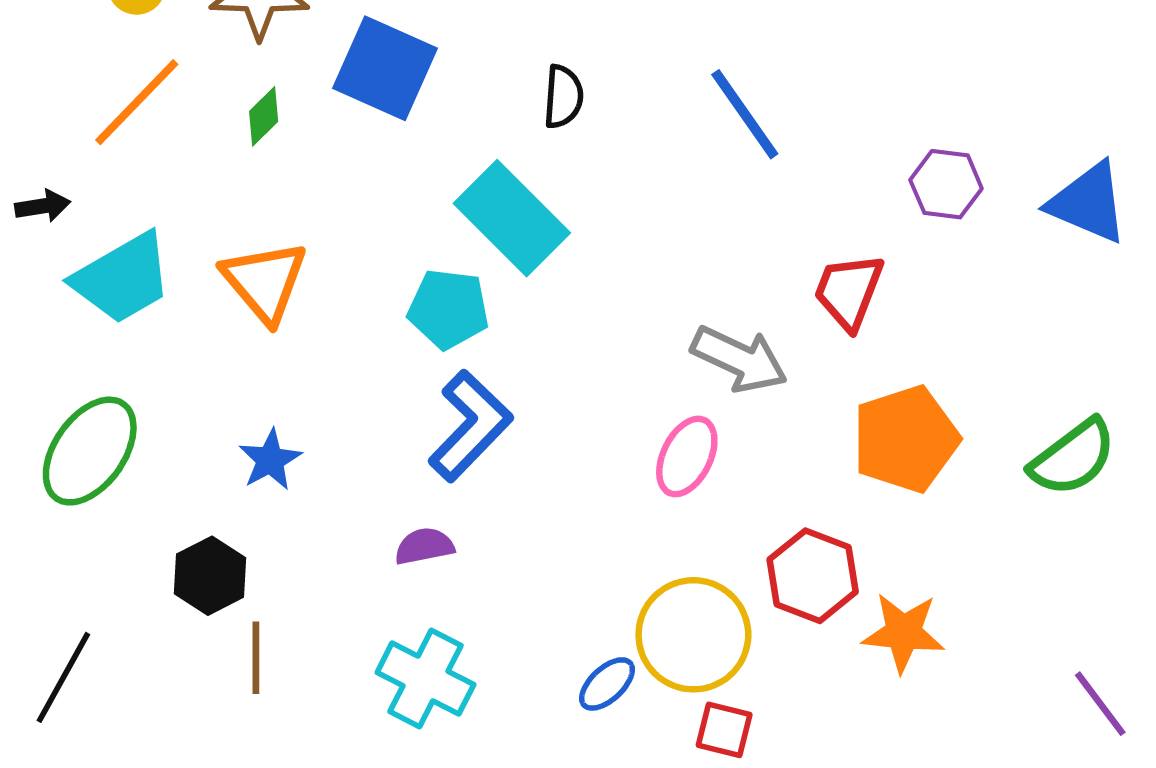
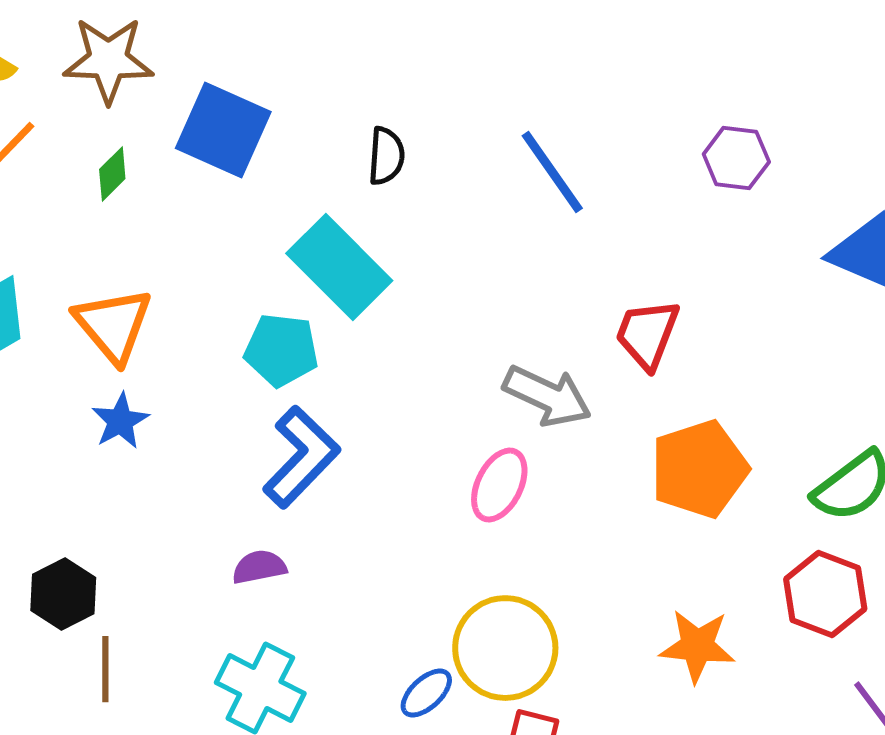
purple hexagon: (946, 184) -> (736, 158), moved
blue star: (270, 460) -> (120, 421), moved
red hexagon: (813, 576) -> (825, 594), moved

